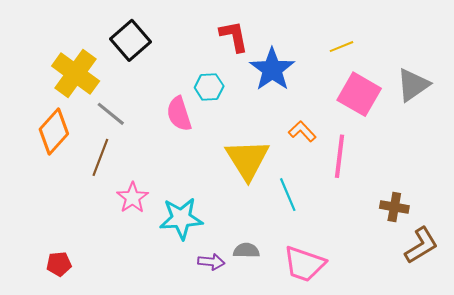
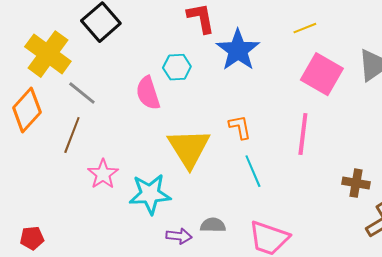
orange L-shape: (302, 131) -> (240, 127), moved, turned 32
yellow triangle: (247, 159) -> (189, 148), moved

